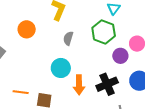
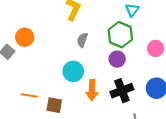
orange circle: (27, 29) -> (25, 37), moved
purple circle: (120, 56) -> (117, 59), moved

